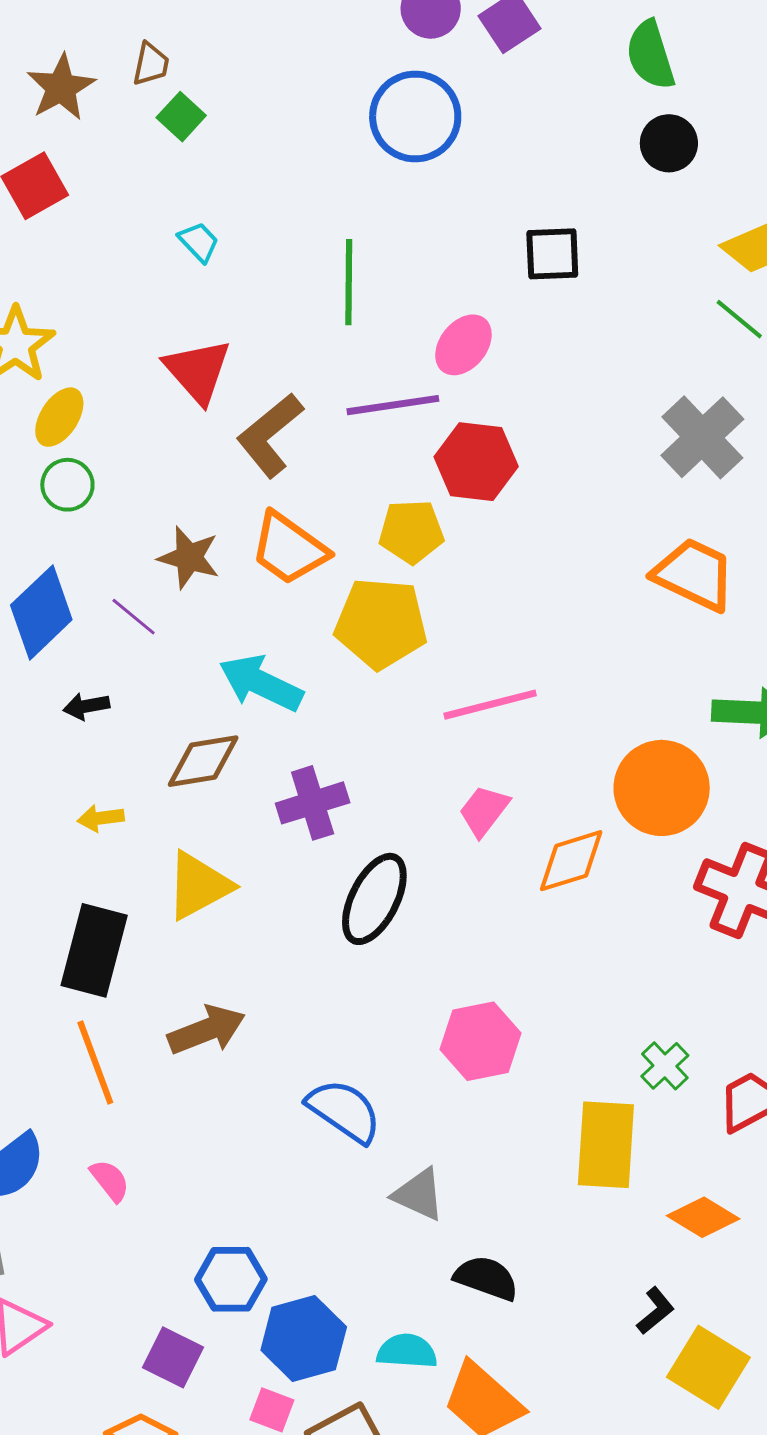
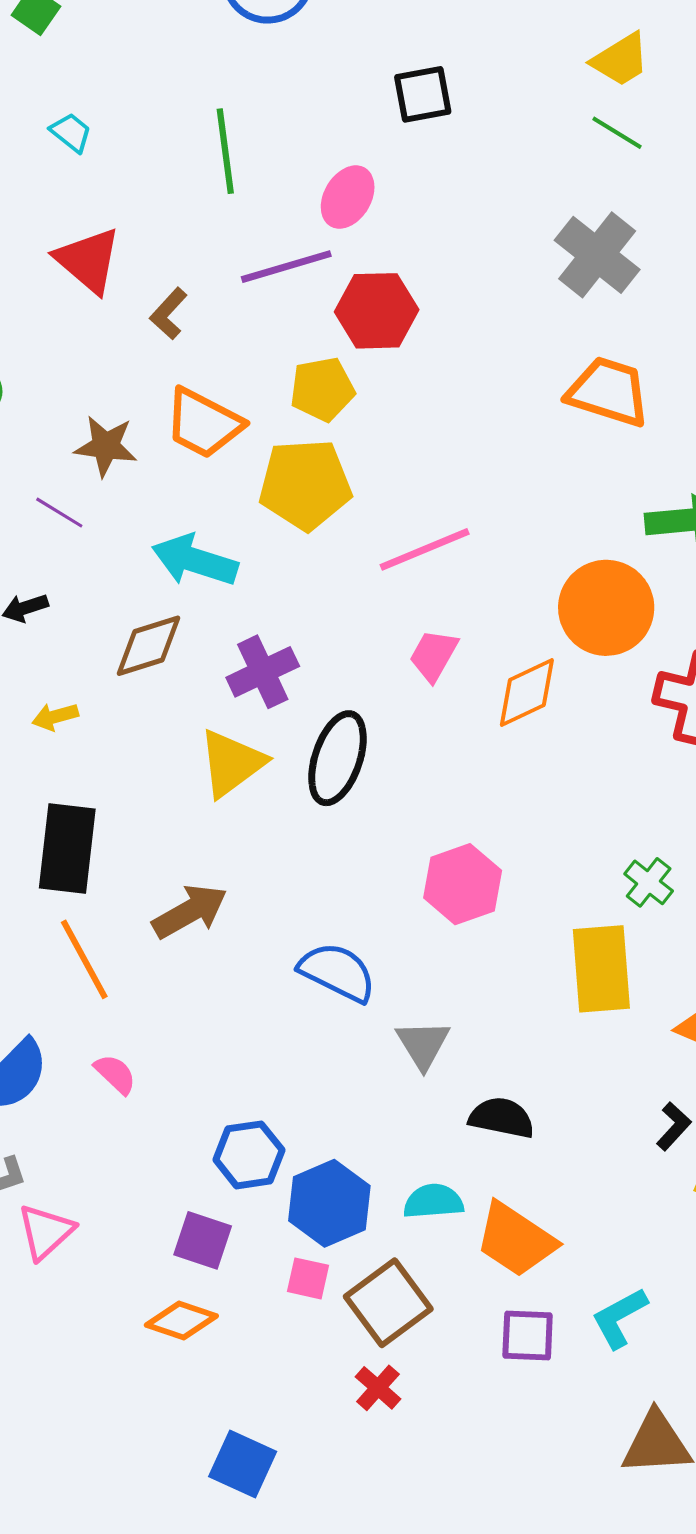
brown L-shape: (270, 435) -> (169, 314), size x0.6
yellow triangle: (199, 886) -> (232, 763), moved
gray triangle: (419, 1194) -> (423, 1044), turned 42

